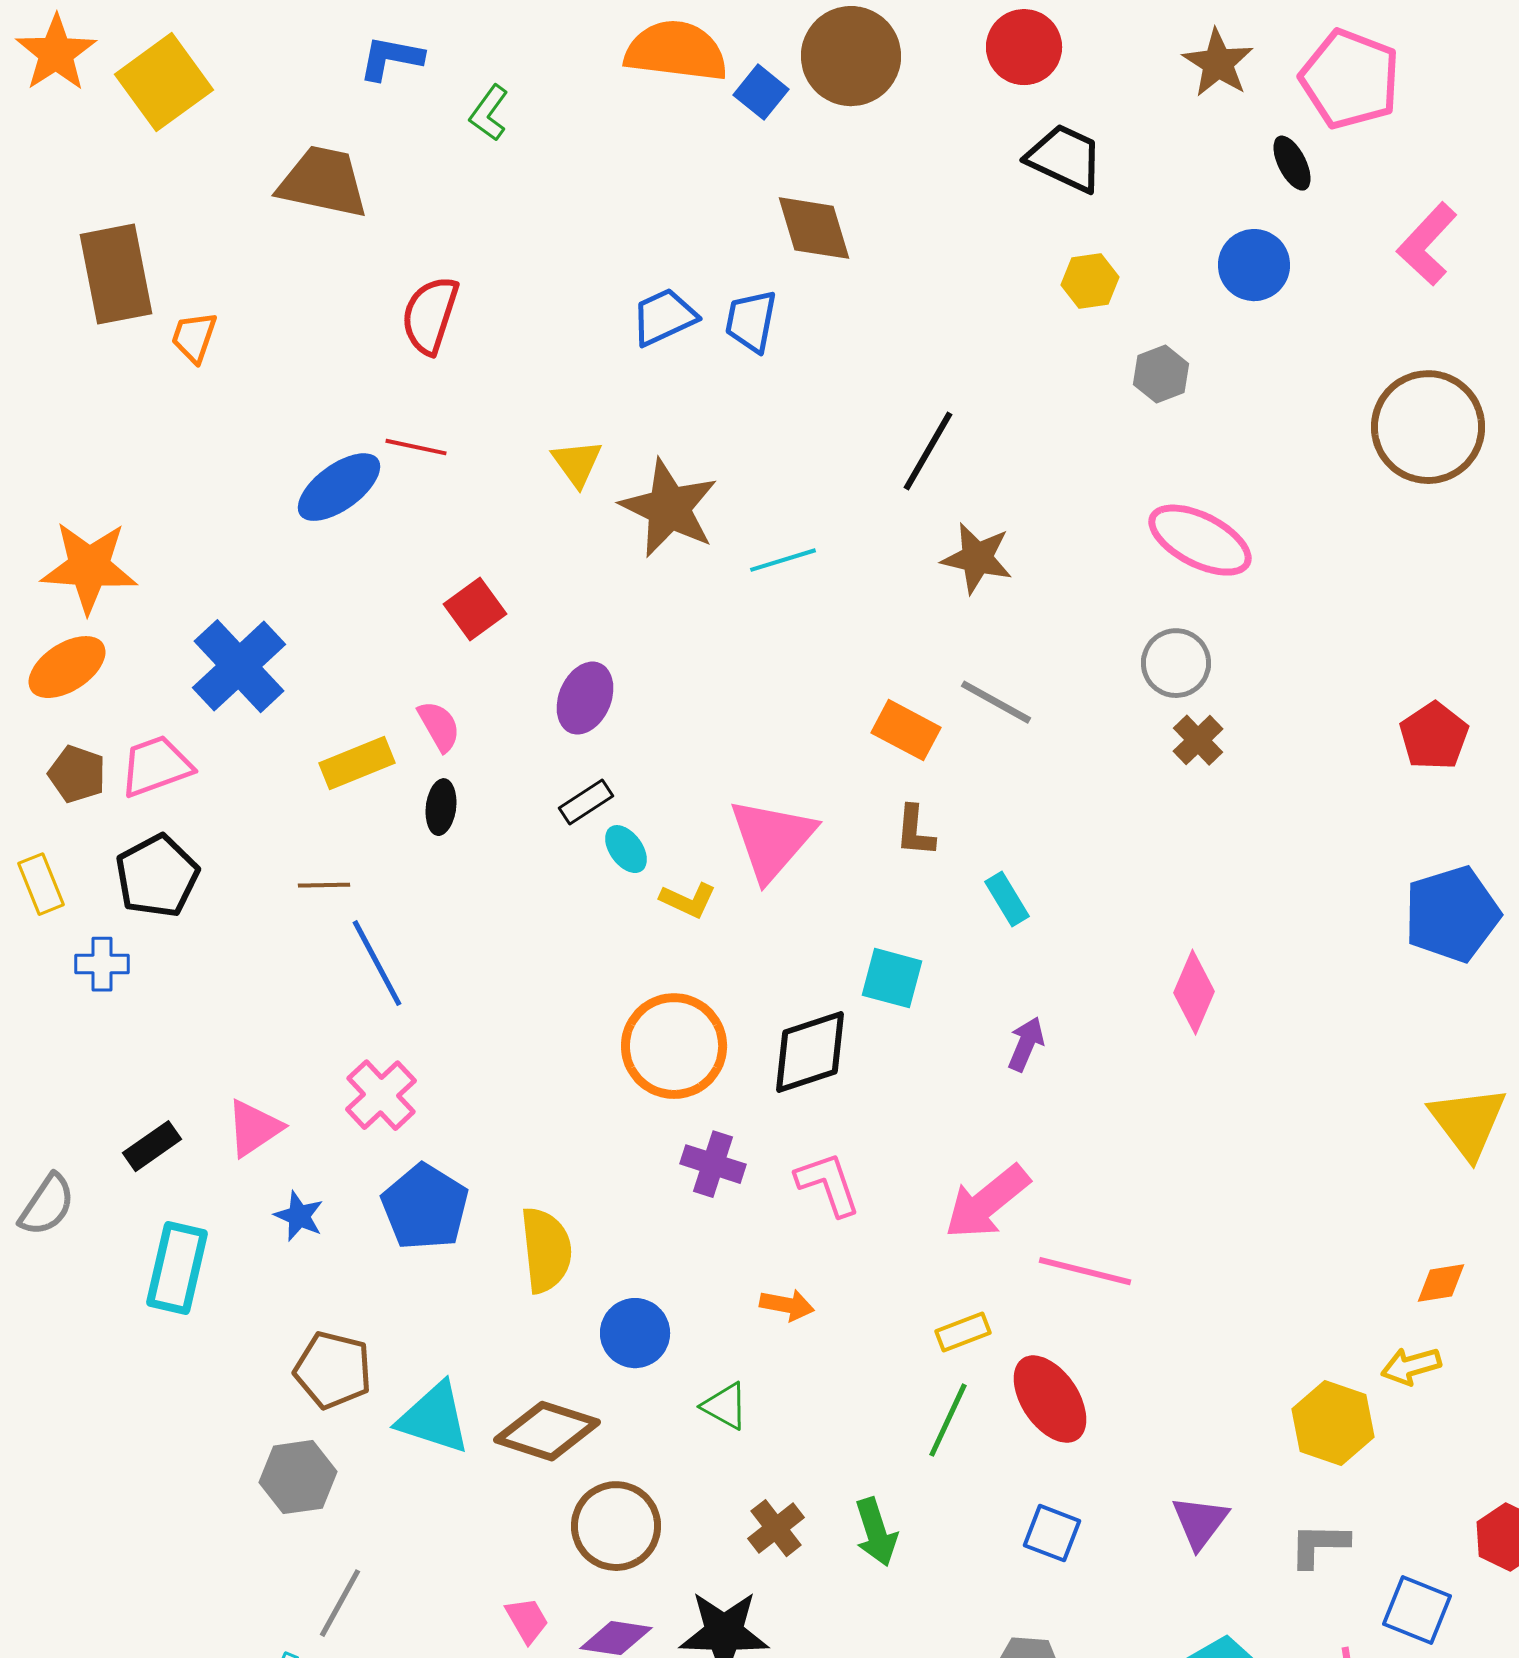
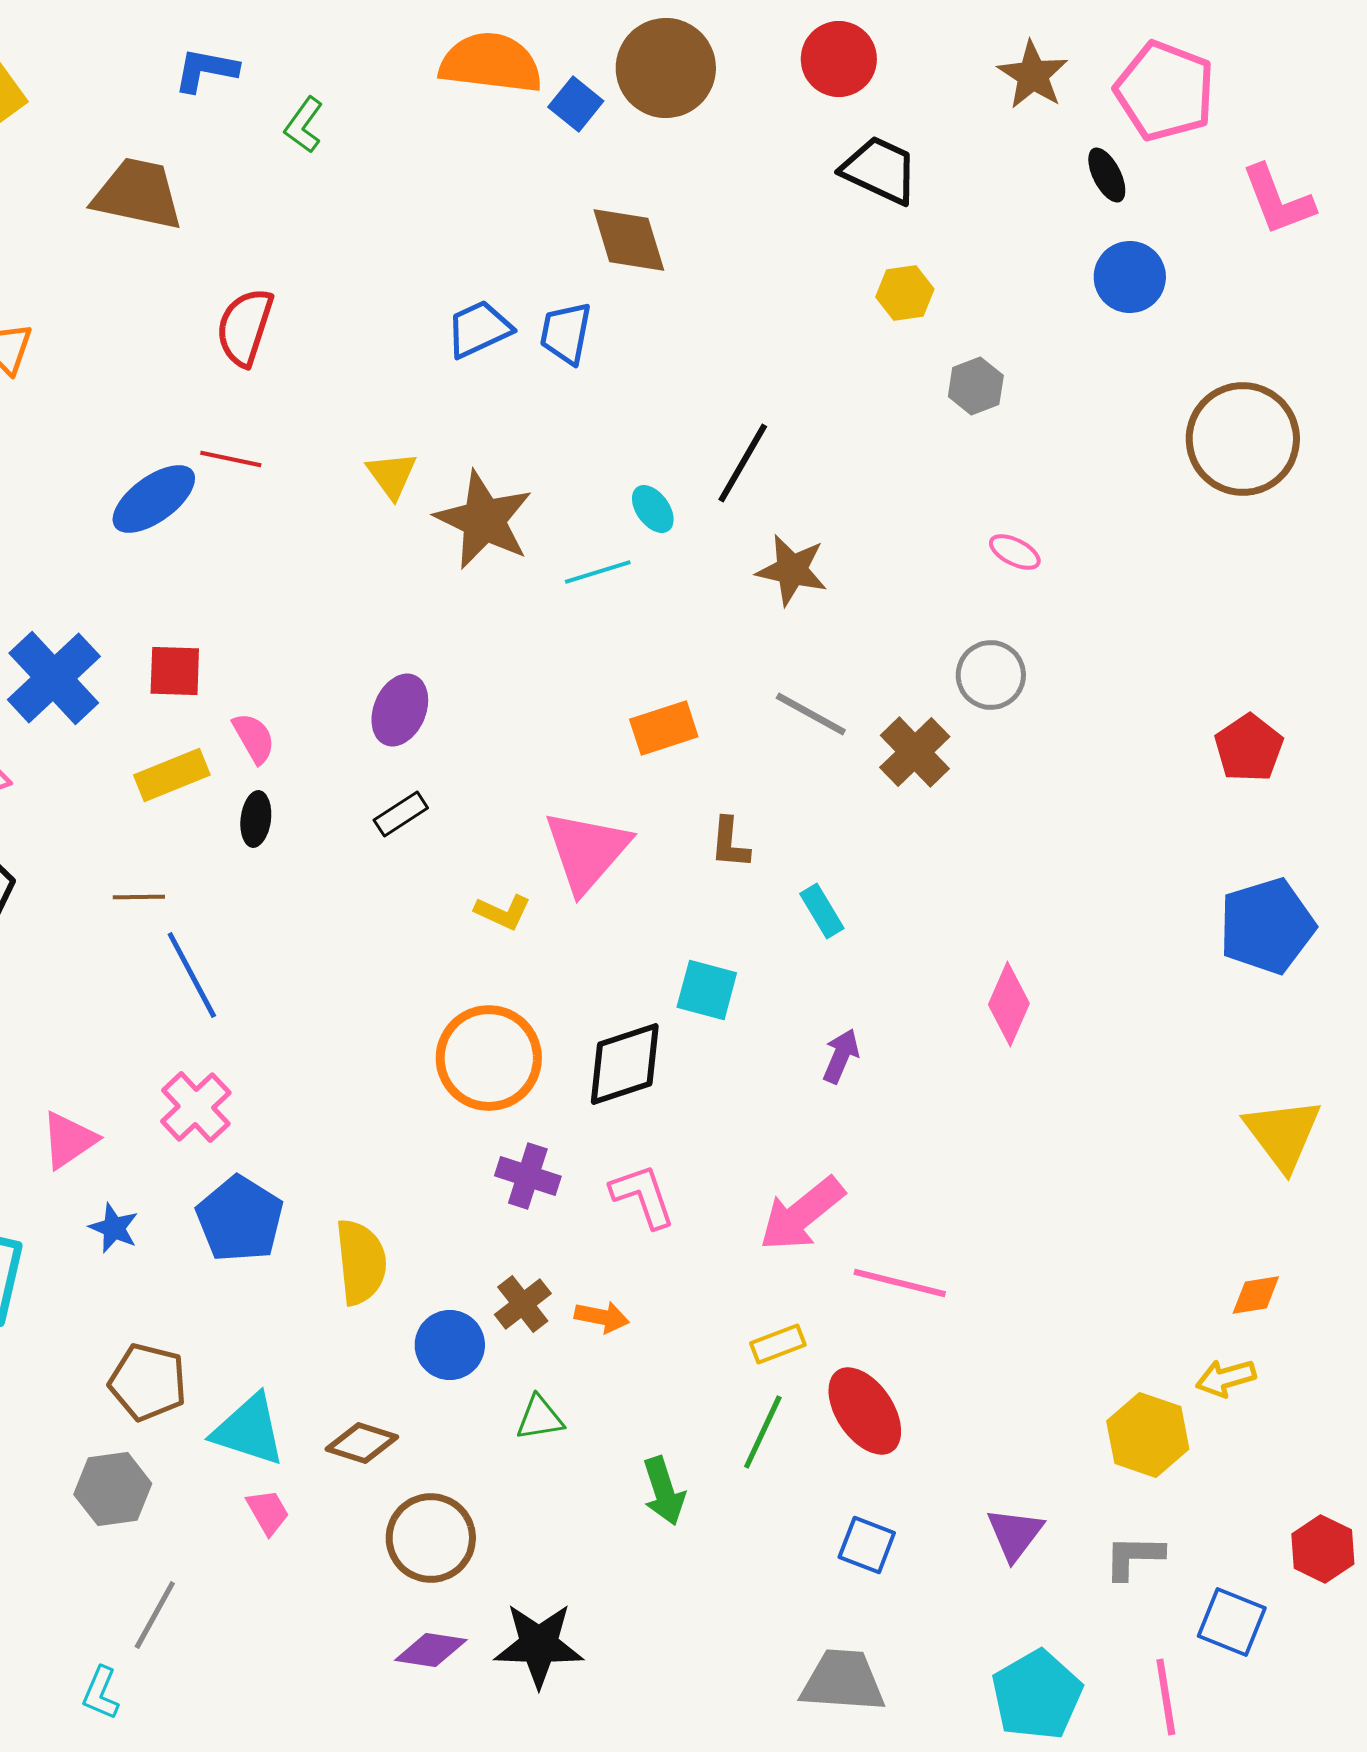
pink L-shape: (1427, 244) -> (1278, 200), moved, turned -64
blue circle: (1254, 265) -> (1130, 277), moved
pink ellipse: (1200, 540) -> (1015, 552), size x0.5
red square: (475, 609) -> (175, 671), moved, turned 38
orange rectangle: (906, 730) -> (664, 728), moved, turned -46
brown cross: (1198, 740) -> (915, 752), moved, size x1.4
cyan ellipse: (626, 849) -> (653, 509), moved
green triangle: (725, 1406) -> (540, 1418), turned -38
brown diamond: (547, 1431) -> (362, 1443), size x0.7
brown cross: (776, 1528) -> (523, 1304), moved
green arrow: (876, 1532) -> (664, 1491), moved
pink trapezoid: (527, 1620) -> (268, 1512), moved

